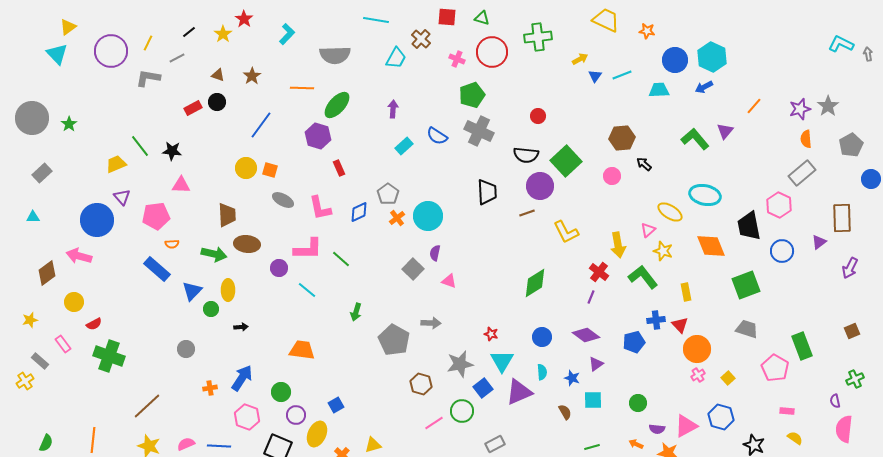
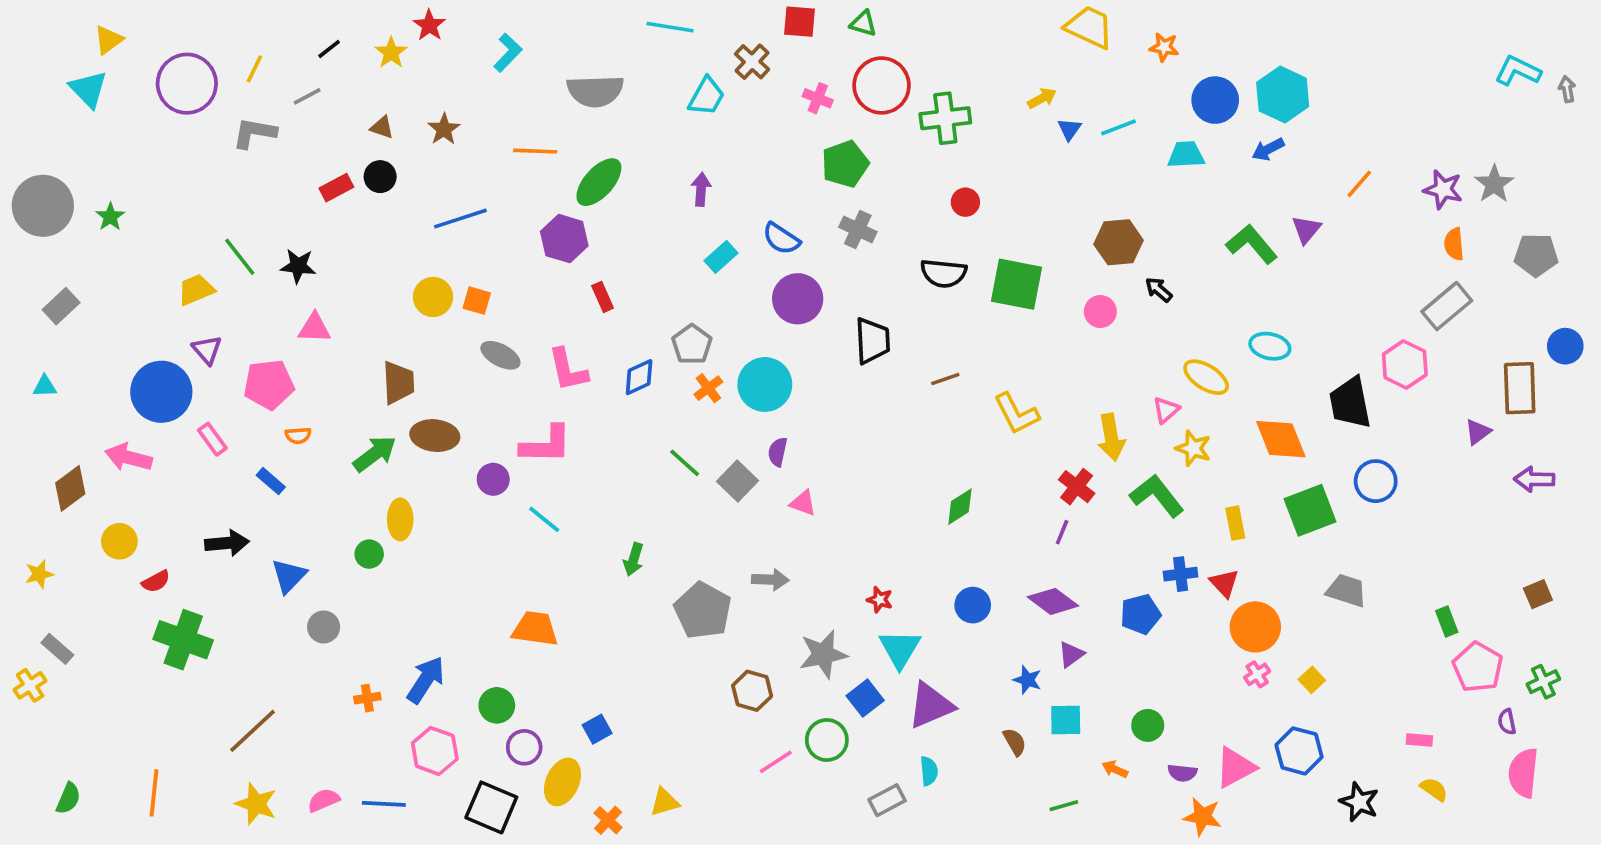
green cross: (538, 37) -> (945, 118), moved
purple star: (800, 109) -> (1443, 189), turned 30
blue line: (261, 125) -> (460, 219), turned 36
gray cross: (479, 131) -> (858, 229), size x0.7
gray pentagon: (851, 145) -> (1536, 255), turned 30
green square: (566, 161) -> (1016, 284), turned -36
blue circle: (871, 179) -> (1565, 346), moved
purple circle: (540, 186) -> (798, 299), moved
cyan ellipse: (705, 195) -> (1270, 346), size x0.7
blue circle: (782, 251) -> (1376, 481), moved
green arrow: (214, 254) -> (375, 454), turned -50
green line: (341, 259) -> (685, 463), moved
purple arrow: (850, 268) -> (1534, 479), turned 65
blue rectangle: (157, 269) -> (271, 481), size x0.6
green diamond: (535, 283) -> (960, 507), size x0.7
green square: (746, 285) -> (1310, 510), moved
blue triangle: (192, 291) -> (289, 576), moved
black arrow: (241, 327) -> (227, 543), moved, size x1.6
pink rectangle: (63, 344) -> (212, 439), moved
green rectangle: (802, 346) -> (1447, 621), size x0.6
pink pentagon: (775, 368) -> (1478, 667), moved
cyan semicircle: (542, 372) -> (929, 771), moved
orange arrow: (636, 444) -> (1115, 769), moved

